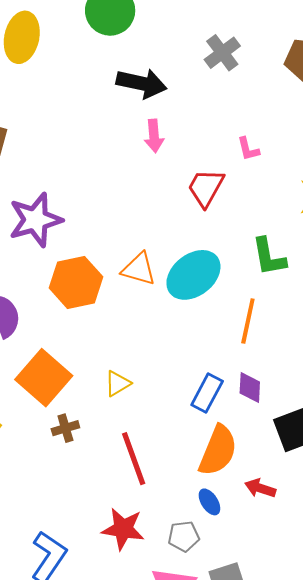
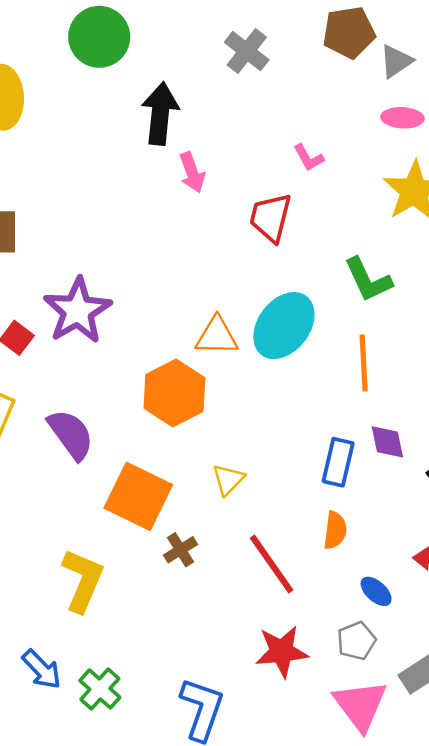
black arrow: (142, 83) -> (160, 114), turned -81
orange hexagon: (76, 282) -> (174, 393), moved
orange semicircle: (218, 451) -> (335, 530), moved, size x0.6

